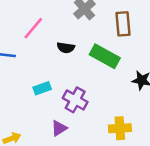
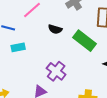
cyan rectangle: (42, 88) -> (18, 47), moved

